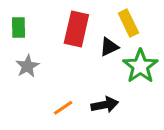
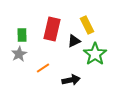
green rectangle: (19, 27) -> (22, 35), moved
orange line: (63, 108) -> (43, 68), moved

